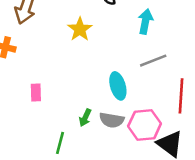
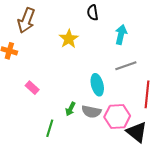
pink rectangle: (36, 93) -> (32, 88), turned -48

